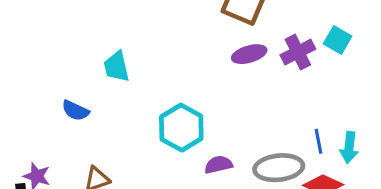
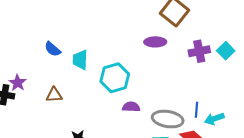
purple ellipse: (249, 54) -> (155, 42), moved
cyan trapezoid: (116, 67) -> (80, 60), moved
cyan arrow: (349, 148) -> (214, 119), turned 48

